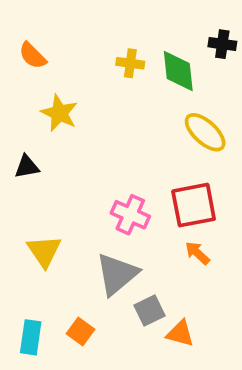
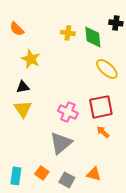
black triangle: (27, 167) -> (23, 87), moved
yellow triangle: (44, 251) -> (23, 109), moved
gray square: (150, 311) -> (67, 180), moved, turned -35

